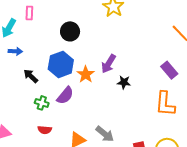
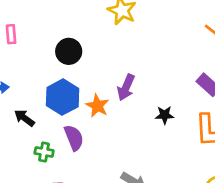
black star: (124, 82) -> (165, 115), moved
purple semicircle: (65, 95) -> (74, 138), turned -54

